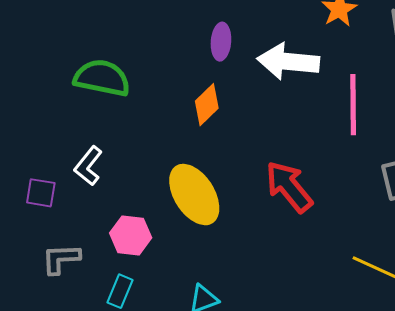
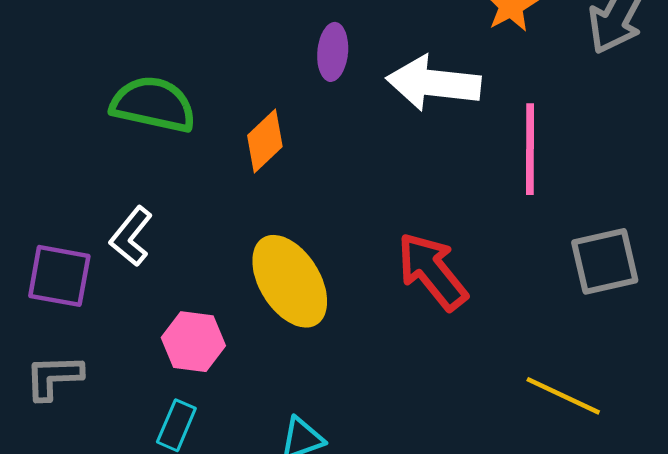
orange diamond: (207, 105) -> (265, 141), moved
purple square: (41, 193) -> (59, 276), size x1.4
gray L-shape: (61, 259) -> (54, 377), moved

